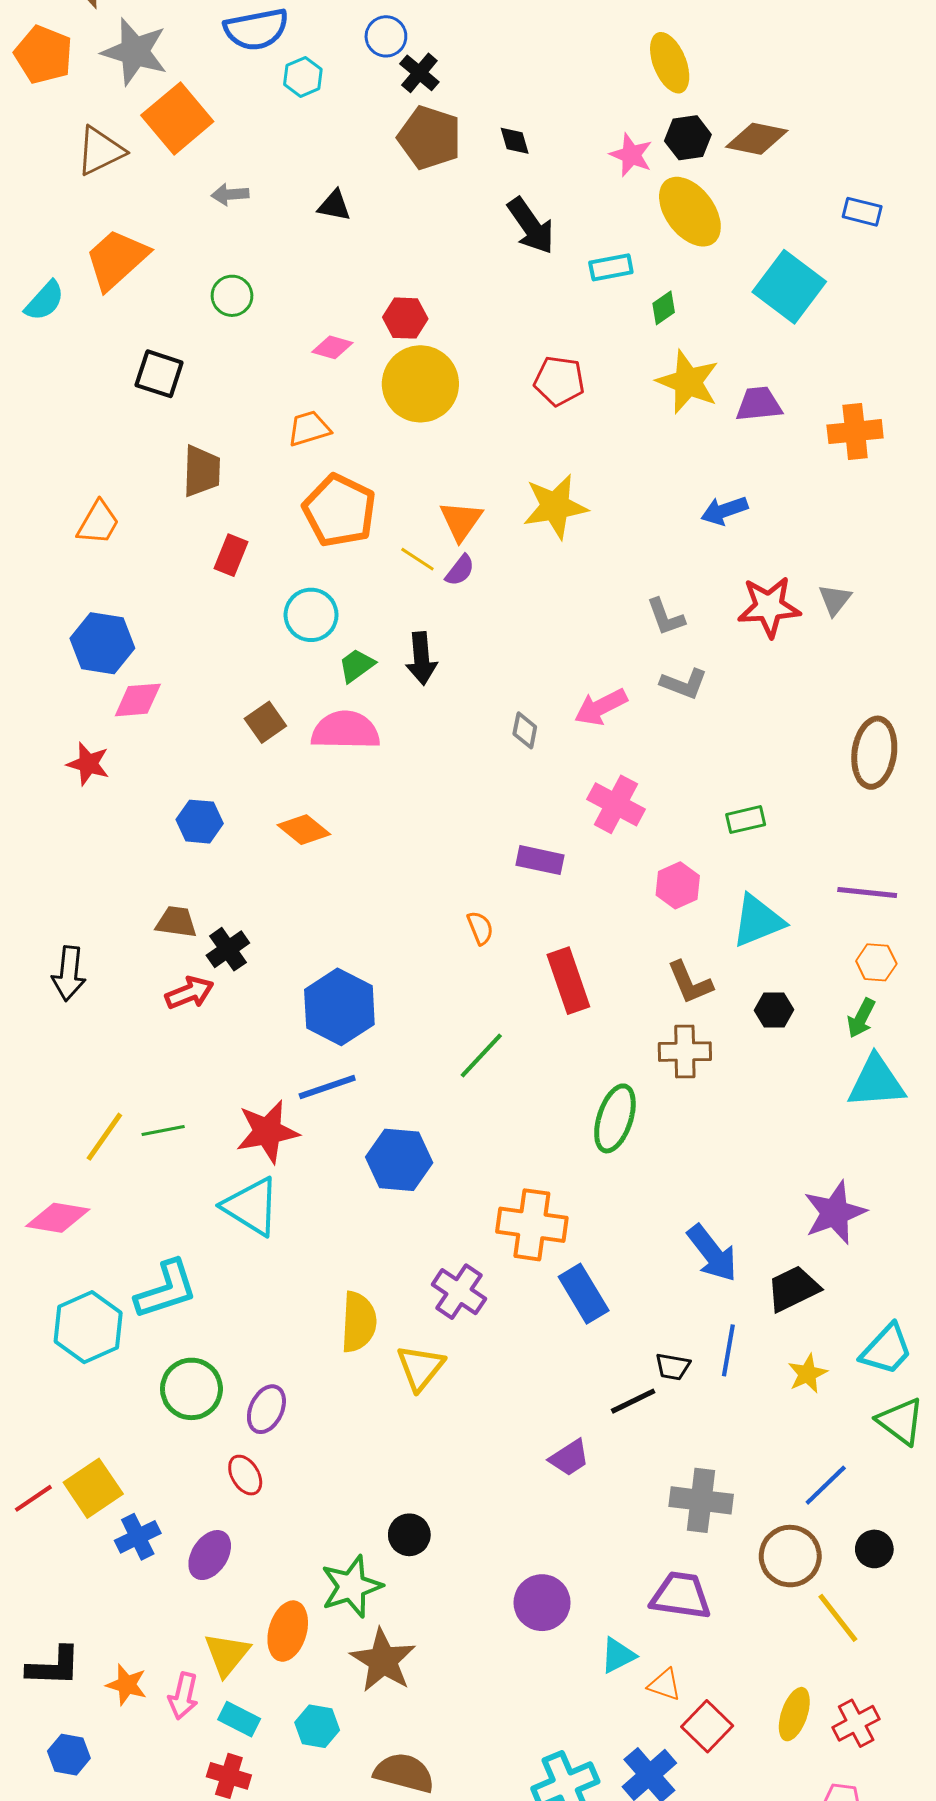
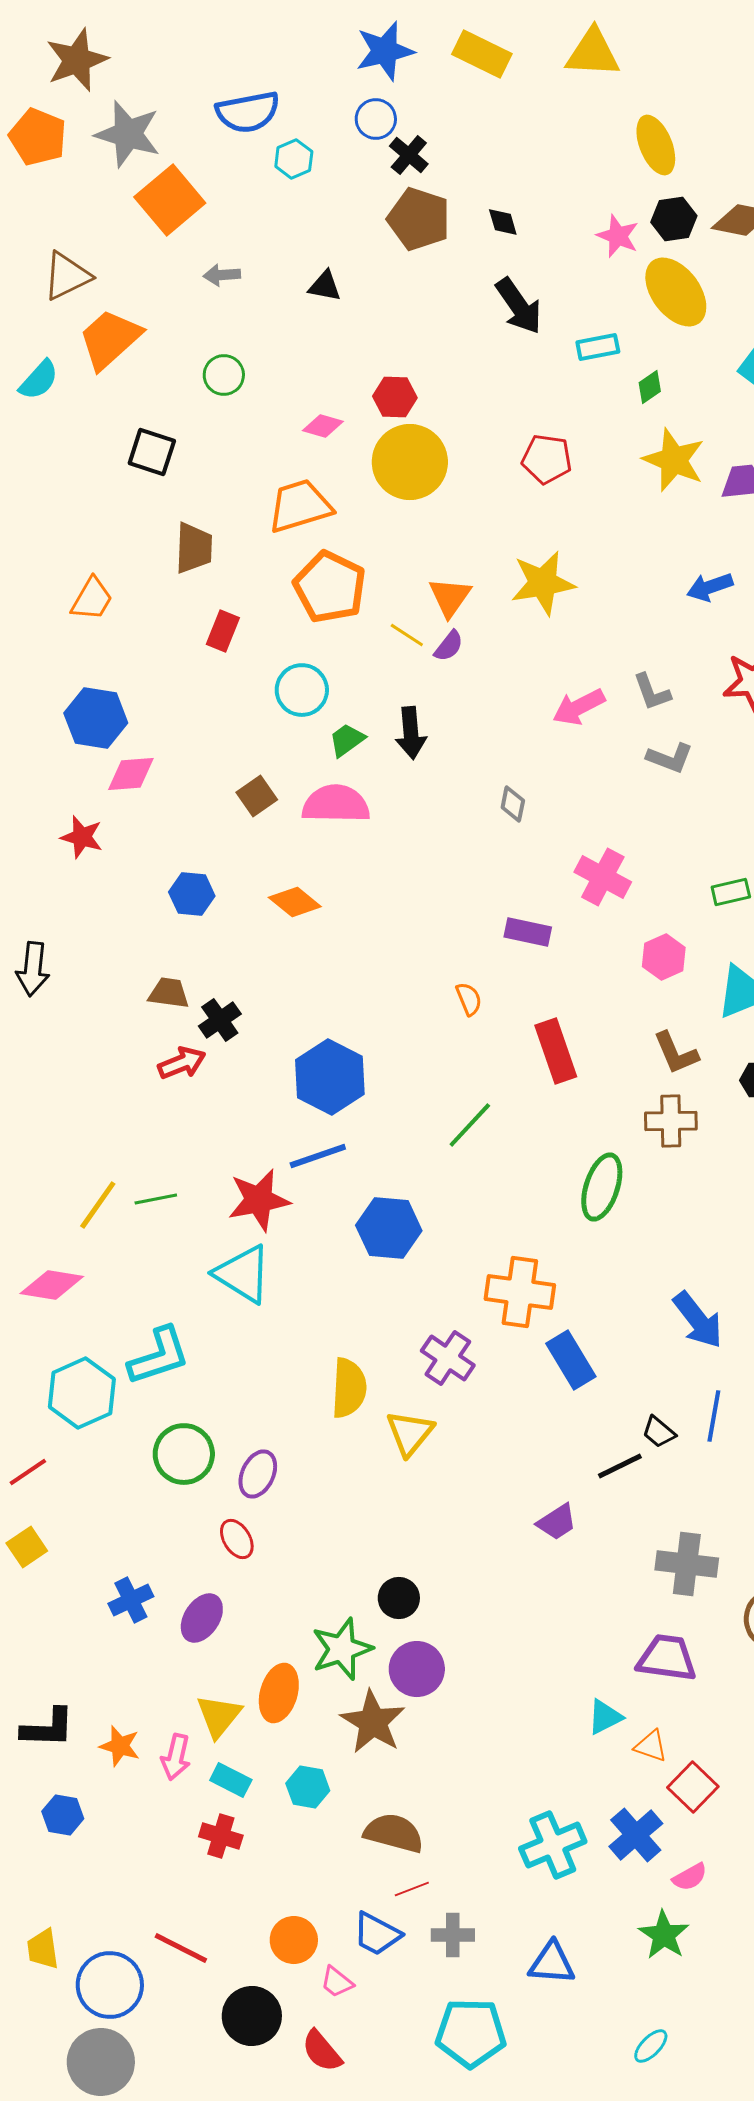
brown triangle: (100, 151) -> (67, 276), moved
orange trapezoid: (309, 428) -> (300, 506), size x1.5
pink arrow: (601, 707) -> (579, 707), moved
black arrow: (69, 974) -> (33, 969), moved
black trapezoid: (673, 1367) -> (659, 1432), turned 30
yellow square: (93, 1488) -> (27, 1547), moved, size x0.7
red line: (33, 1498) -> (28, 1472), moved
purple circle: (542, 1603) -> (417, 1669), moved

